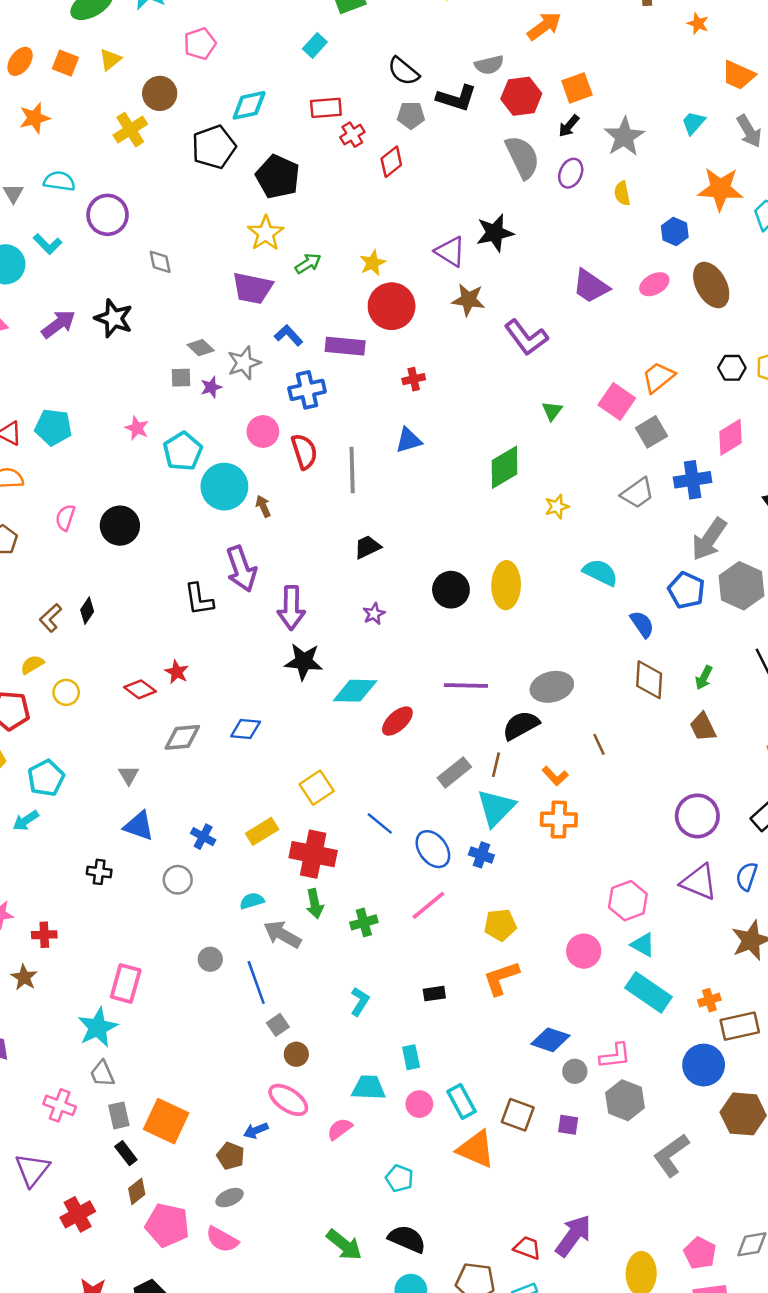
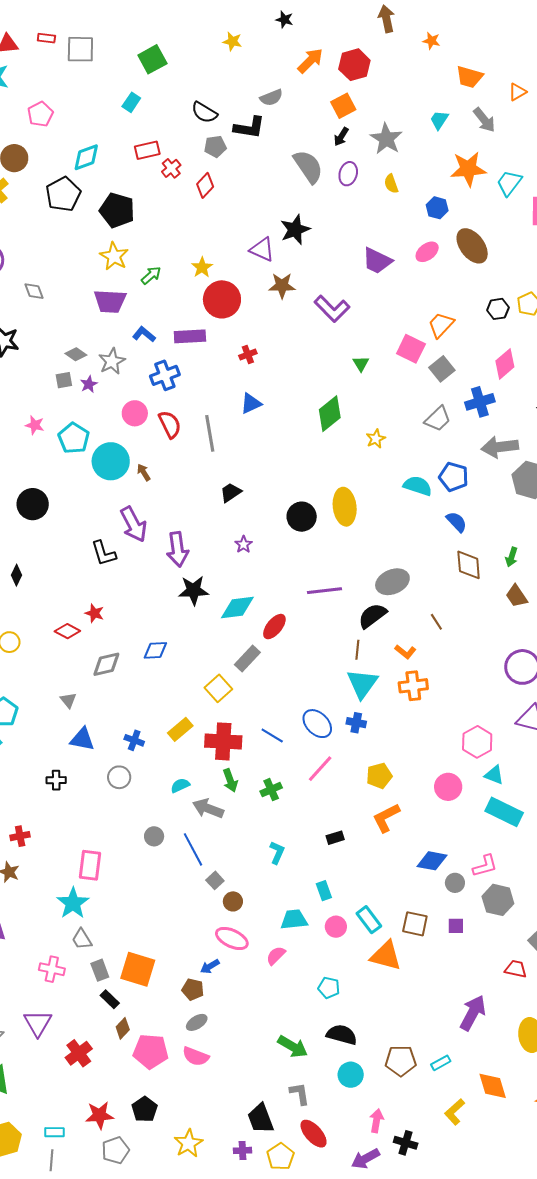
red hexagon: (521, 96) -> (354, 65), moved
gray arrow: (709, 539) -> (500, 447), turned 57
blue pentagon: (686, 590) -> (454, 477), moved
gray rectangle: (454, 772) -> (247, 658), moved
blue line: (380, 823) -> (272, 736), moved
red trapezoid: (527, 1248) -> (516, 969), moved

